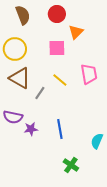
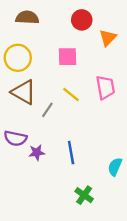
red circle: (57, 14) -> (82, 20), moved
brown semicircle: (23, 15) -> (27, 18), turned -66
orange triangle: (76, 32) -> (108, 38), moved

